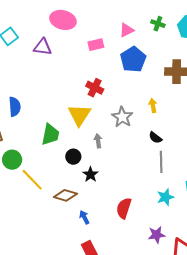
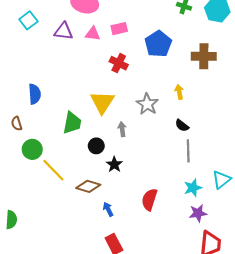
pink triangle: (127, 30) -> (93, 34), moved, turned 35
red cross: (95, 88) -> (119, 63), moved
purple star: (157, 235) -> (198, 213), moved

